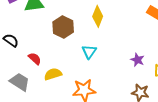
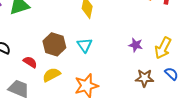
brown hexagon: (63, 27) -> (54, 44), moved

